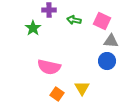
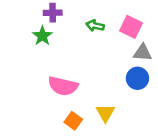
purple cross: (49, 10) -> (53, 13), moved

